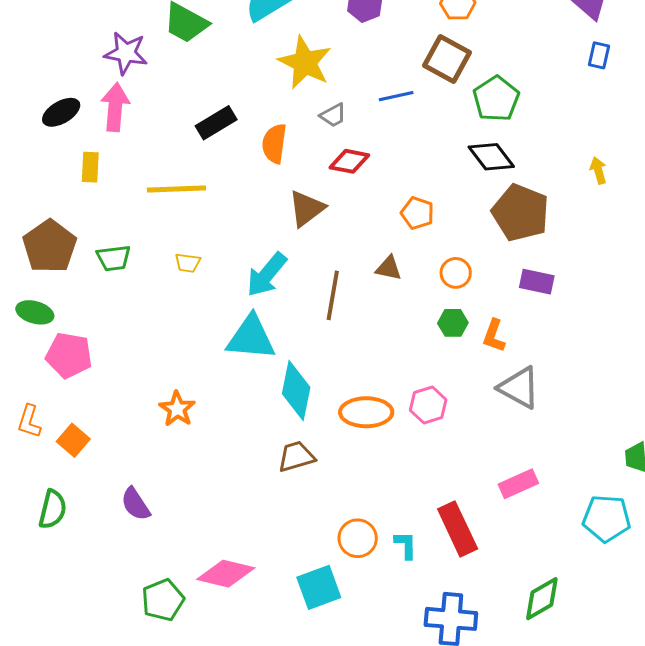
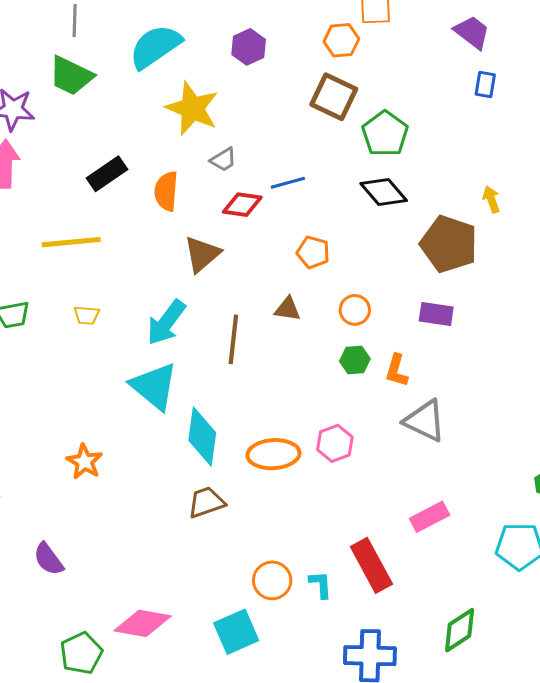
blue line: (396, 96) -> (288, 183), moved
brown pentagon: (520, 213) -> (449, 244), moved
cyan triangle: (251, 338) -> (154, 386), turned 38

